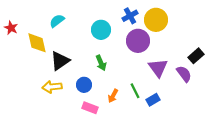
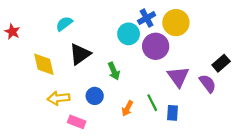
cyan circle: (101, 30) -> (129, 34), moved
yellow diamond: (37, 43) -> (44, 64), moved
black triangle: (60, 61) -> (80, 54), moved
blue rectangle: (153, 100) -> (173, 113), turned -56
pink rectangle: (90, 108) -> (77, 122), moved

